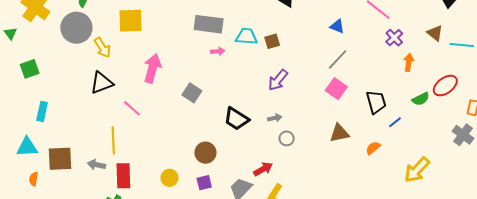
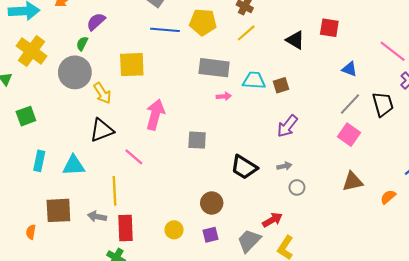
gray square: (192, 93) -> (197, 140), turned -30
black trapezoid: (376, 102) -> (383, 104), moved
cyan triangle: (27, 147) -> (74, 165), moved

